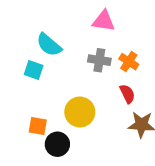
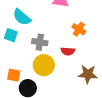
gray cross: (99, 60) -> (40, 42), moved
red semicircle: (127, 94) -> (68, 51), moved, turned 120

